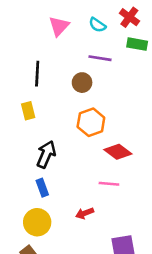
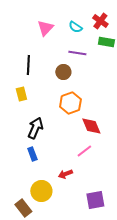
red diamond: (118, 152) -> (91, 126), turned 30
pink line: (109, 184) -> (84, 151), turned -42
yellow circle: (37, 222) -> (41, 191), moved

